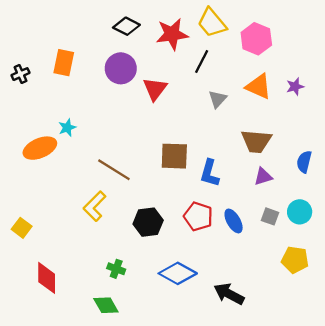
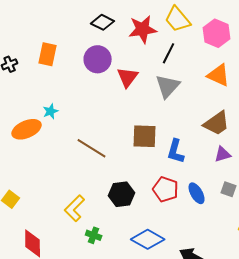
gray triangle: (218, 99) -> (168, 86), moved, size x1.5
brown trapezoid: (256, 141) -> (217, 123), turned -40
yellow L-shape: (95, 206) -> (75, 208), moved

